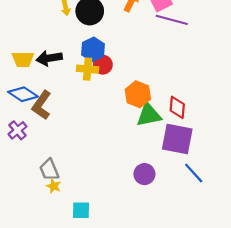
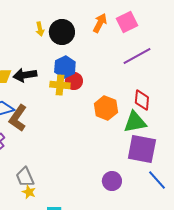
purple line: (172, 20) -> (137, 56), moved, turned -44
red diamond: (177, 107) -> (142, 100), moved
green triangle: (149, 115) -> (135, 122), moved

